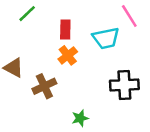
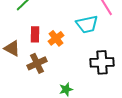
red rectangle: (65, 30) -> (35, 34), moved

